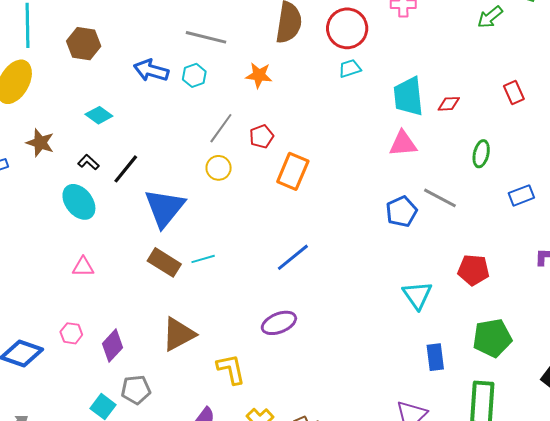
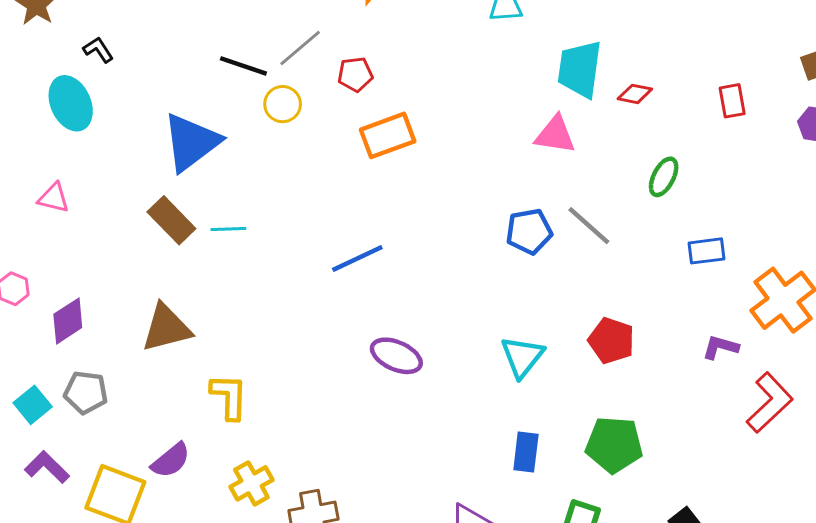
black line: (126, 169) -> (243, 66), moved, turned 56
orange rectangle: (293, 171) -> (388, 135), turned 33
purple ellipse: (279, 323) -> (396, 356), moved, turned 32

